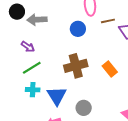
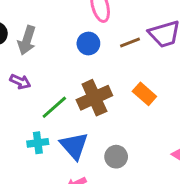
gray arrow: (37, 20) -> (27, 40), turned -60
brown line: (108, 21) -> (130, 43), moved
green line: (32, 68) -> (54, 107), moved

